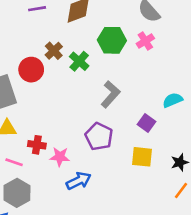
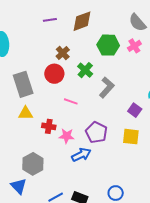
green cross: (79, 61) -> (85, 70), moved
red circle: (31, 70) -> (54, 74), moved
purple pentagon: (99, 136) -> (96, 132), moved
pink line: (14, 162) -> (71, 101), moved

